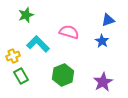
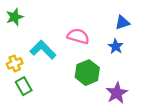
green star: (26, 15) -> (15, 17), moved
green hexagon: (63, 75) -> (87, 73), moved

